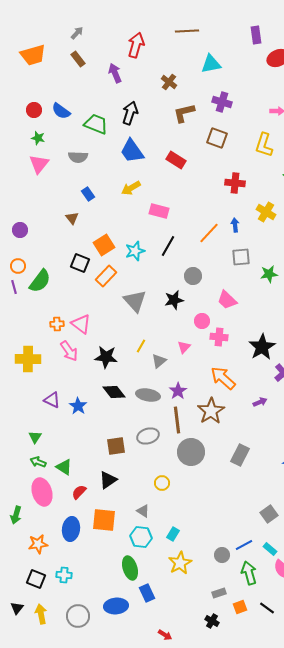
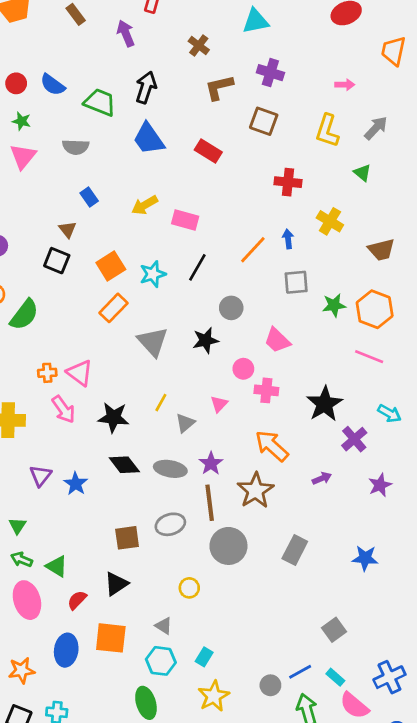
yellow arrow: (131, 188) -> (145, 205), moved
black square: (80, 263) -> (57, 261), moved
purple triangle: (52, 400) -> (40, 476), turned 42

